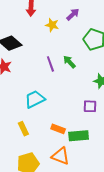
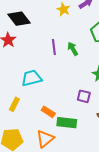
yellow rectangle: (23, 129) -> (14, 104), turned 40
orange triangle: (61, 156) -> (45, 139), turned 48

